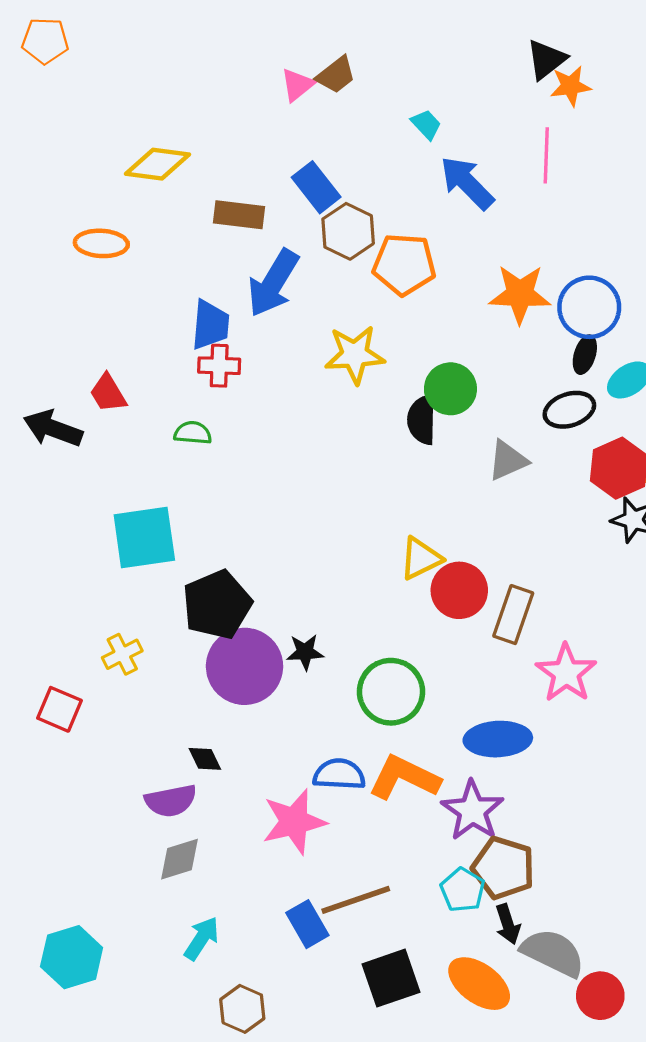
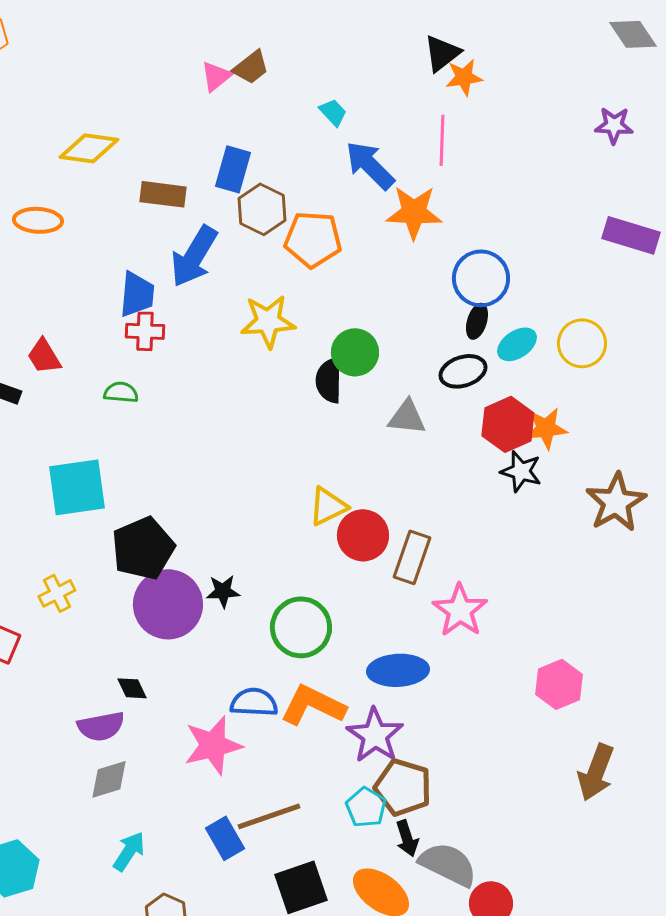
blue rectangle: (316, 187) -> (233, 169), turned 54
orange star: (520, 294) -> (414, 212), moved
gray triangle: (508, 460) -> (407, 417), turned 30

